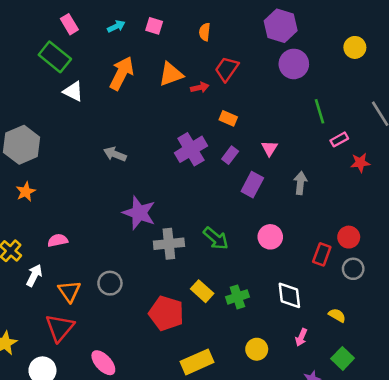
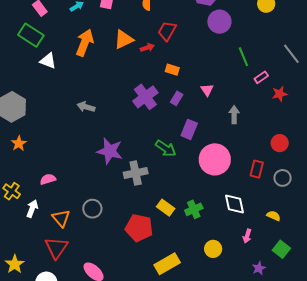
purple rectangle: (252, 185) -> (189, 129), moved
pink circle: (270, 237) -> (215, 159), size x1.6
red circle: (349, 237) -> (280, 143), moved
green arrow: (216, 238) -> (166, 148), moved

